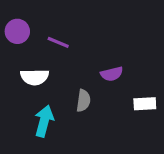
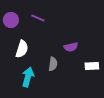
purple line: (58, 42) -> (38, 18), moved
white semicircle: (35, 77) -> (22, 49), turned -72

